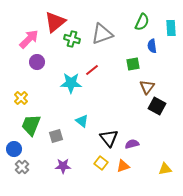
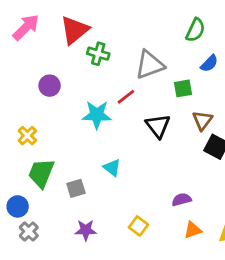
gray triangle: (102, 34) -> (150, 65), moved
pink arrow: (29, 39) -> (26, 27), moved
blue semicircle: (152, 46) -> (209, 63), turned -128
black triangle: (109, 138) -> (158, 126), moved
orange triangle: (123, 166) -> (193, 230), moved

